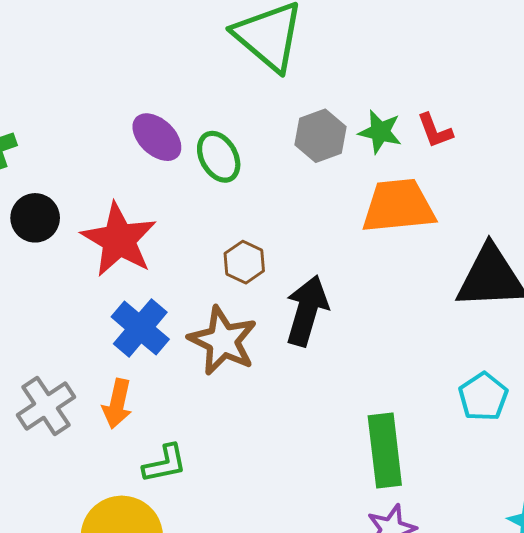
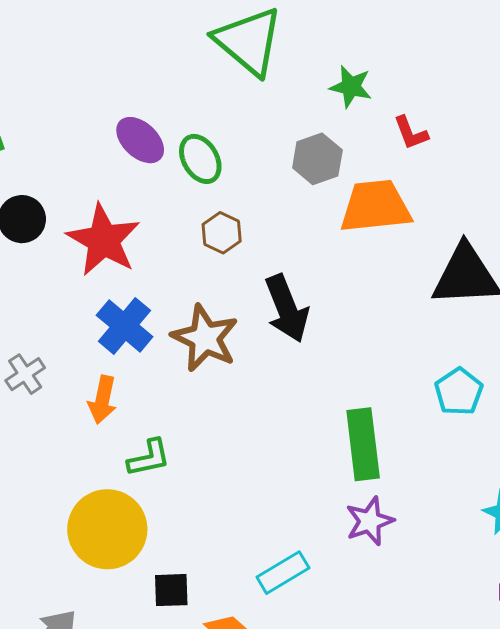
green star: (380, 132) -> (351, 87), moved
gray hexagon: (320, 136) -> (317, 159), moved
brown hexagon: (244, 262) -> (222, 233), moved
black arrow: (307, 311) -> (287, 309), turned 142
gray cross: (46, 406) -> (25, 374), moved, size x0.7

